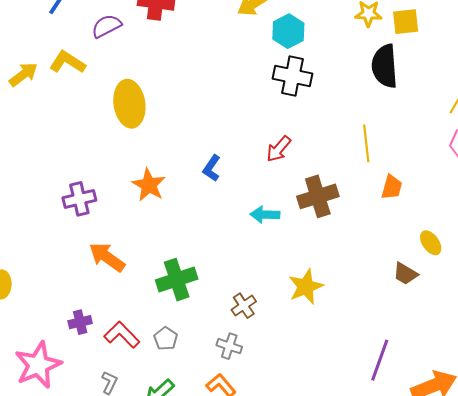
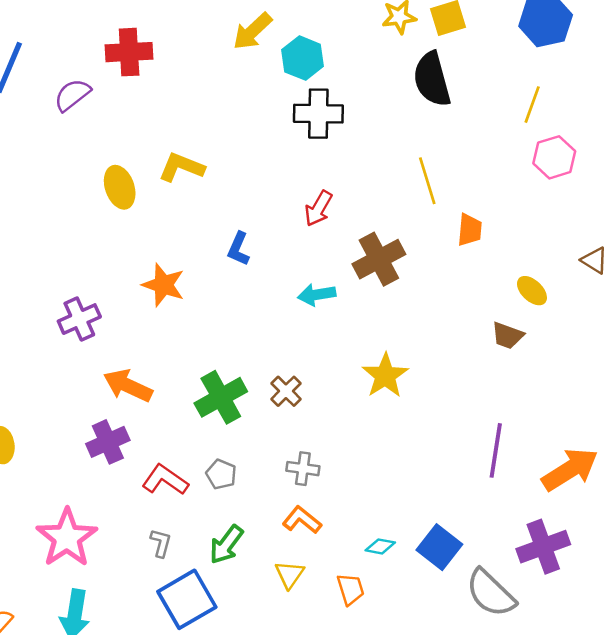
yellow L-shape: (67, 62) -> (181, 167), moved
yellow ellipse: (129, 104) -> (120, 187), size x0.7
brown cross: (244, 306) -> (286, 391), moved
purple cross: (80, 322) -> (108, 442), moved, size x1.4

